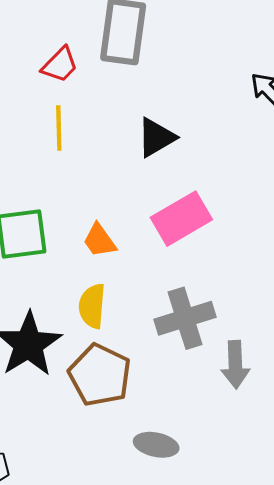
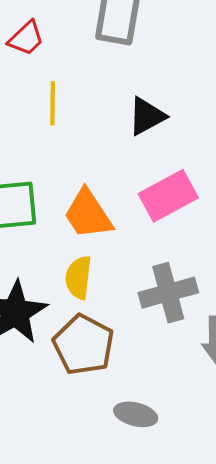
red trapezoid: (60, 65) -> (26, 38), moved
orange trapezoid: (100, 241) -> (88, 214), size x1.5

